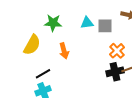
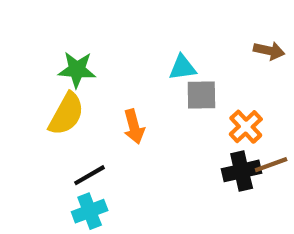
green star: (53, 23) -> (77, 70), moved
gray square: (105, 26) -> (201, 95), moved

